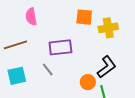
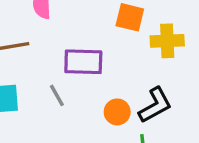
orange circle: (88, 82) -> (117, 112), moved

